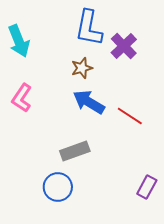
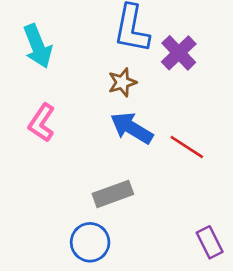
purple rectangle: (147, 187) -> (210, 242), turned -55

